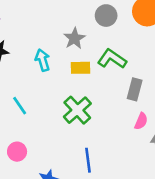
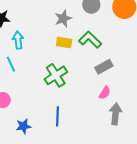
cyan arrow: (43, 60) -> (18, 40), moved
gray rectangle: (135, 89) -> (104, 67), turned 36

